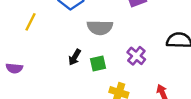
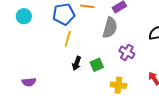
yellow line: (30, 22) -> (68, 39), moved
gray semicircle: (100, 27) -> (110, 28), moved, turned -65

